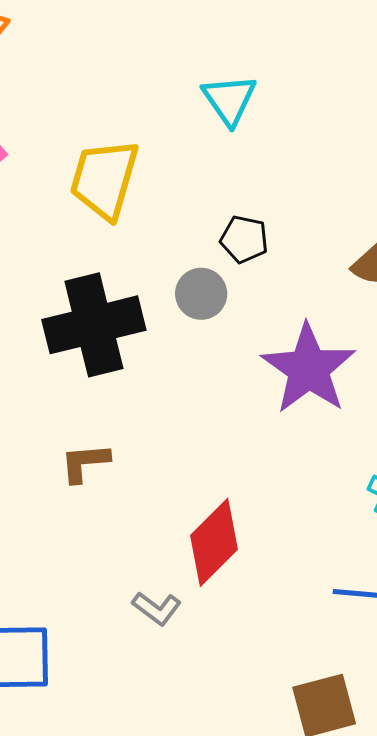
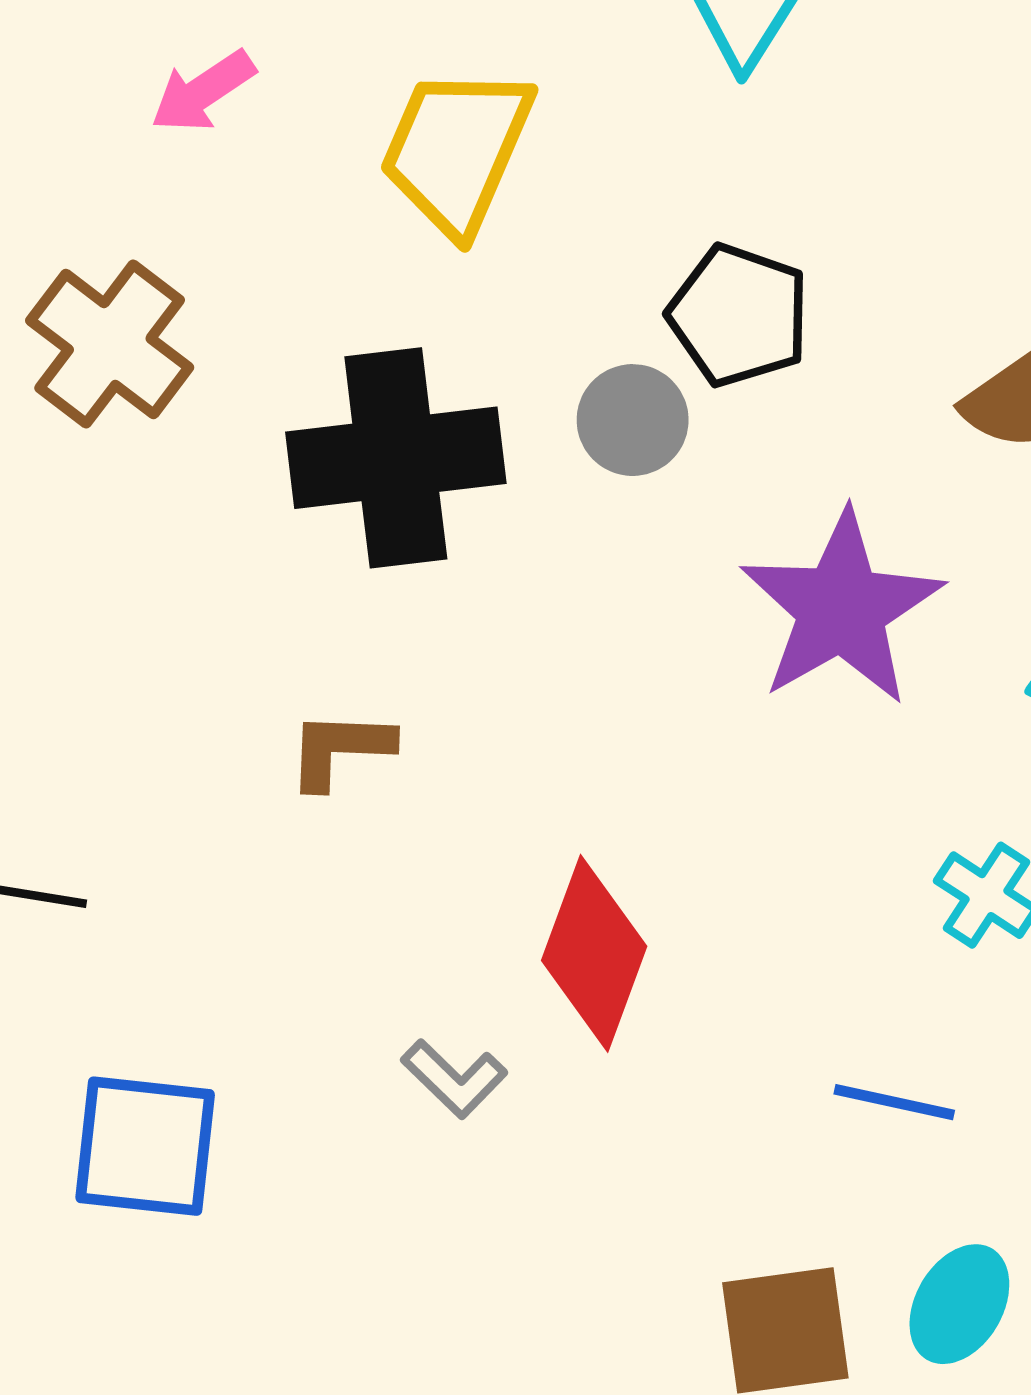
black pentagon: (244, 239) -> (739, 315), size x1.4
red diamond: (214, 542) -> (594, 953), turned -32

